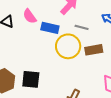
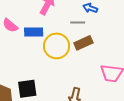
gray line: (82, 27) -> (78, 23), moved

